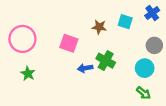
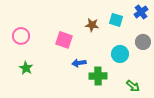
pink circle: (22, 39) -> (21, 36), size x0.7
green cross: (106, 61) -> (98, 76), moved, turned -30
cyan circle: (145, 68) -> (120, 54), moved

